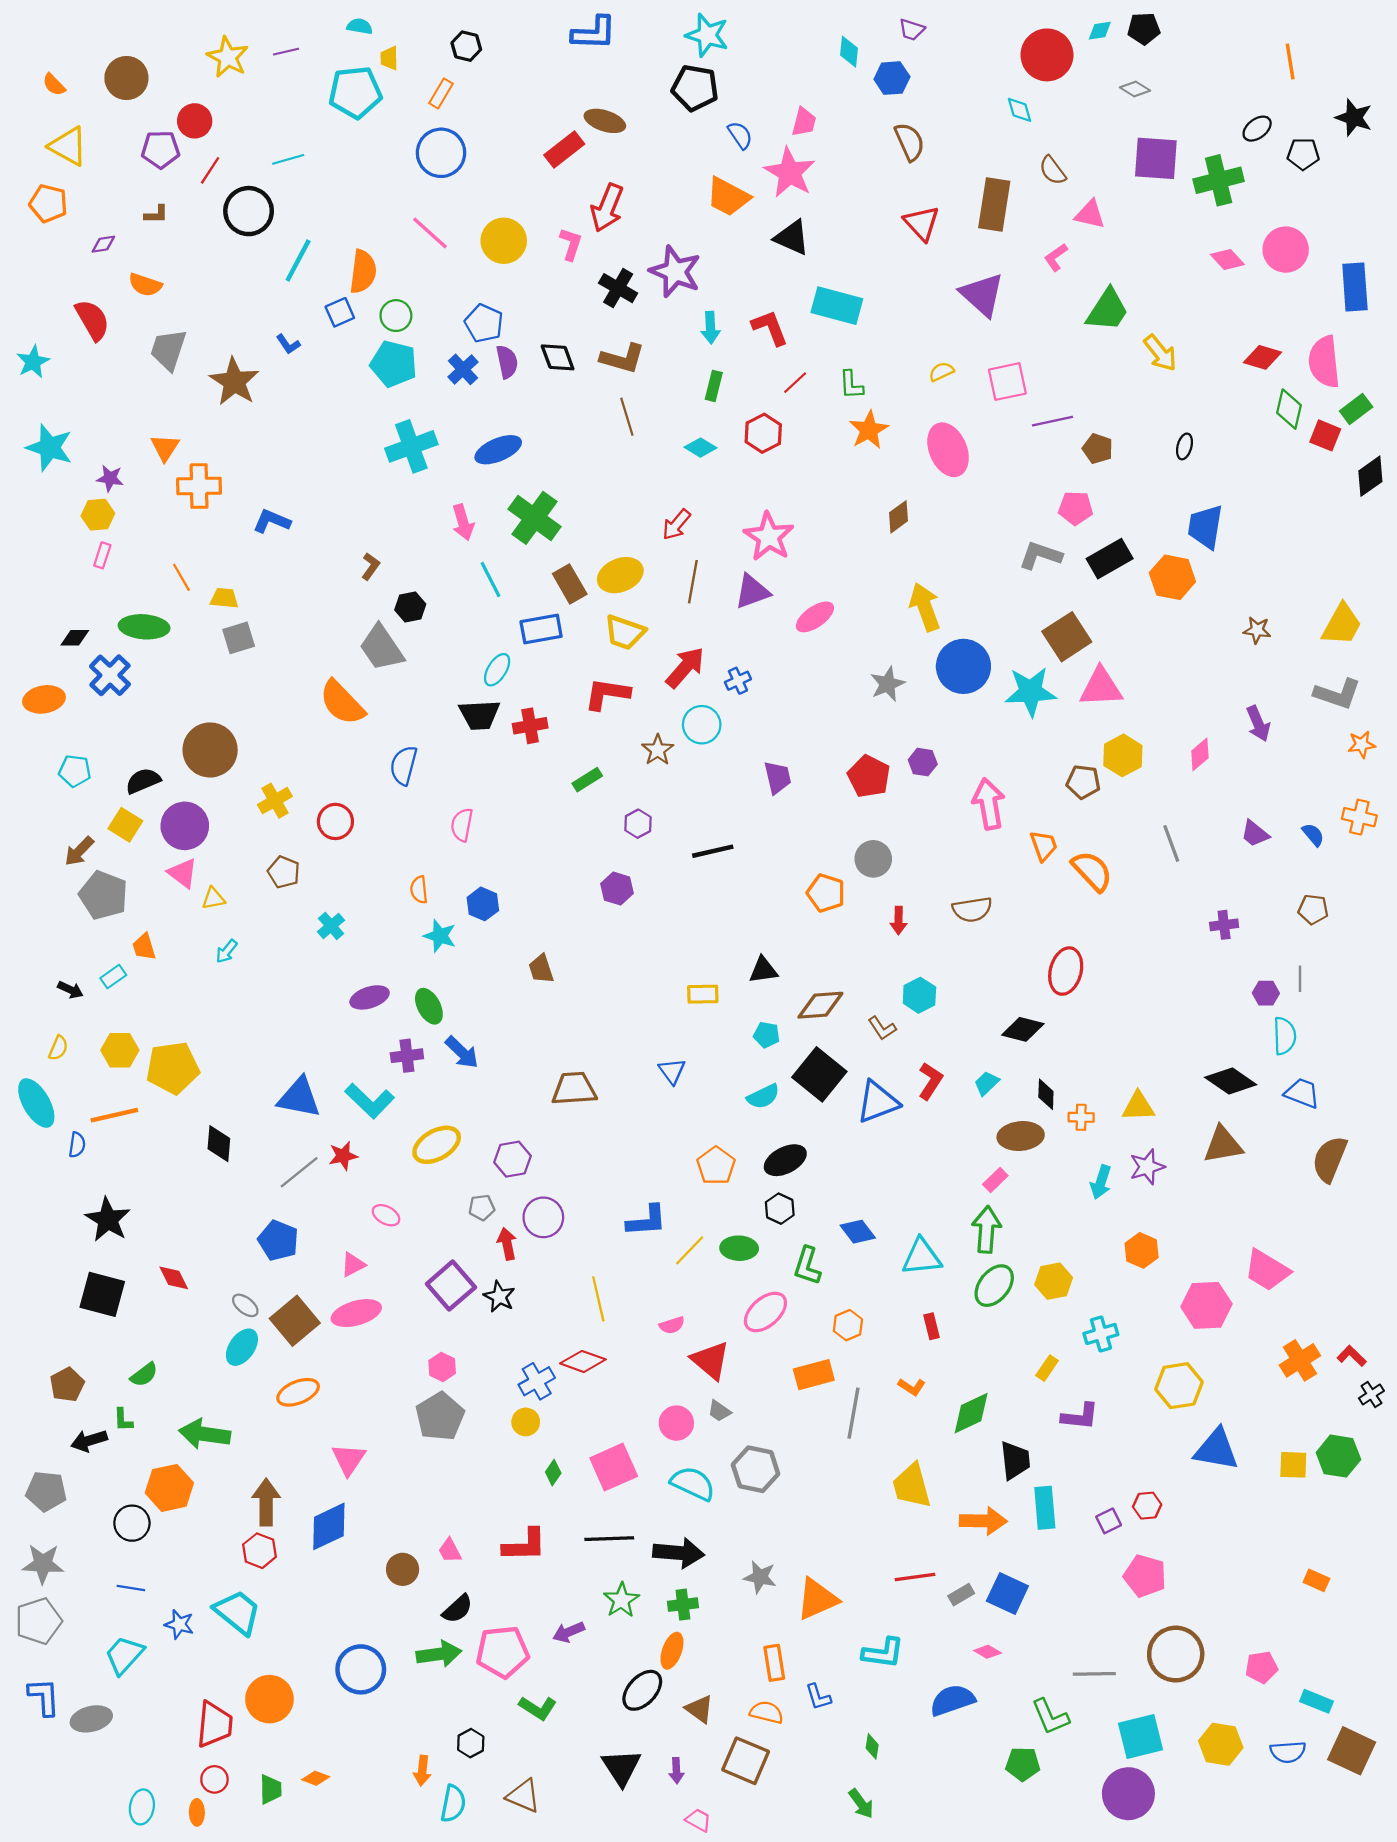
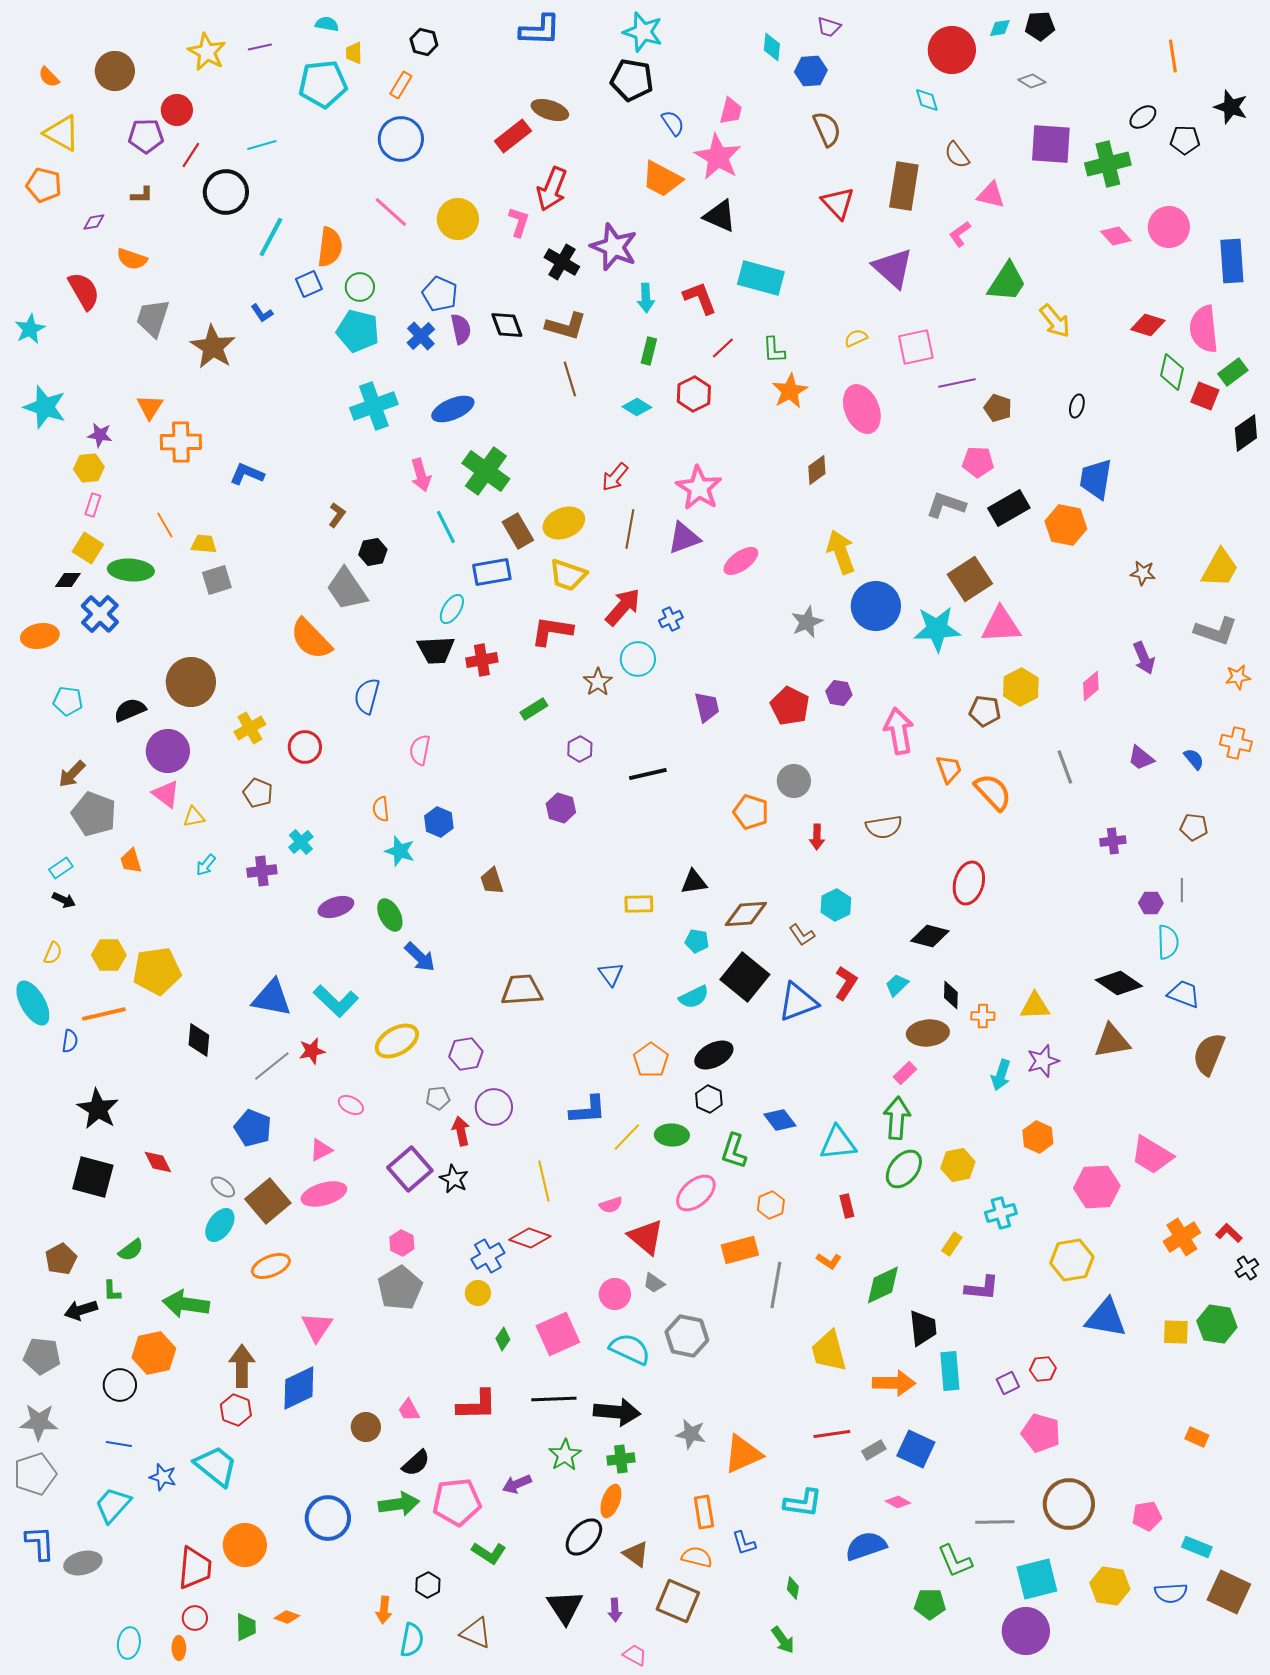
yellow square: (125, 825) -> (88, 548), moved
cyan rectangle: (113, 977) -> (61, 868), moved
purple cross: (407, 1056) -> (262, 871), moved

